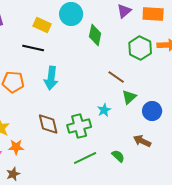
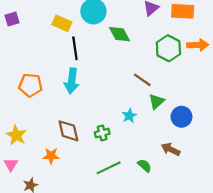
green diamond: (95, 35) -> (120, 34), turned -40
black line: (33, 48) -> (75, 48), moved, turned 70
green cross: (79, 126) -> (102, 133), size x0.6
orange star: (16, 147) -> (51, 156), moved

